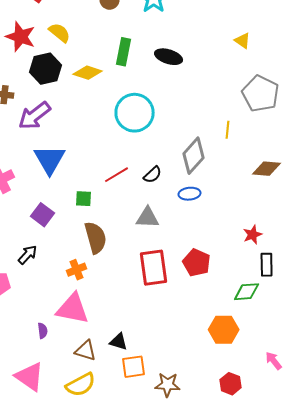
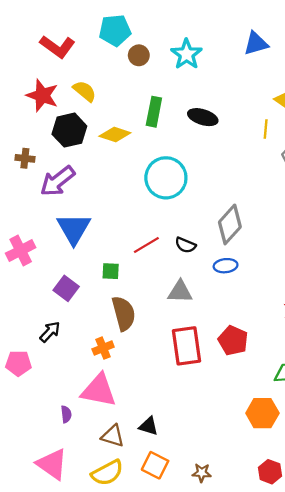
yellow line: (228, 130) -> (266, 129), moved
black semicircle: (153, 175) -> (185, 245), turned 66
orange square: (134, 367) -> (155, 465), moved, turned 35
brown star: (168, 385) -> (202, 473), size x0.7

